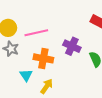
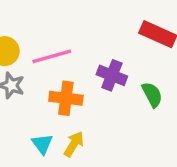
cyan triangle: (26, 75) -> (42, 144), moved

